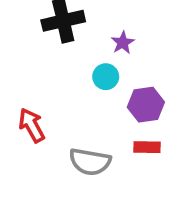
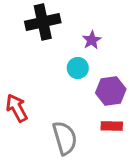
gray semicircle: (90, 162) -> (65, 138), turned -116

